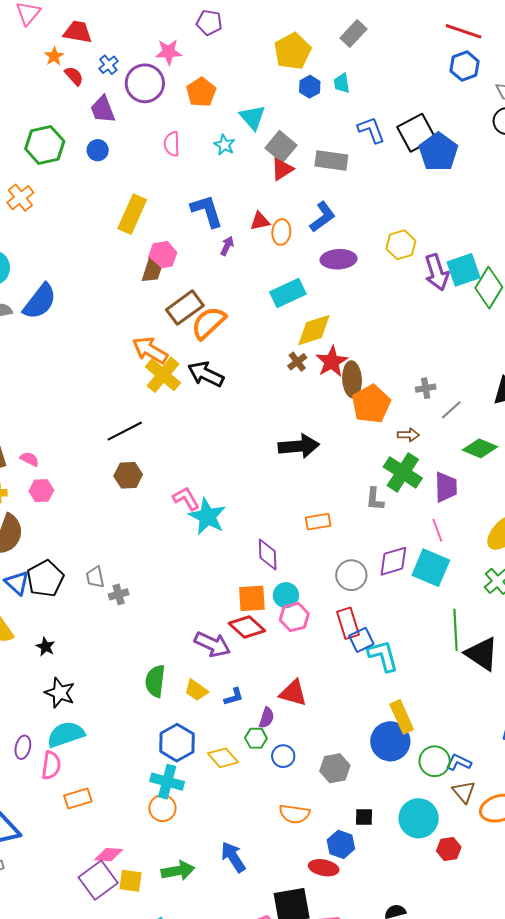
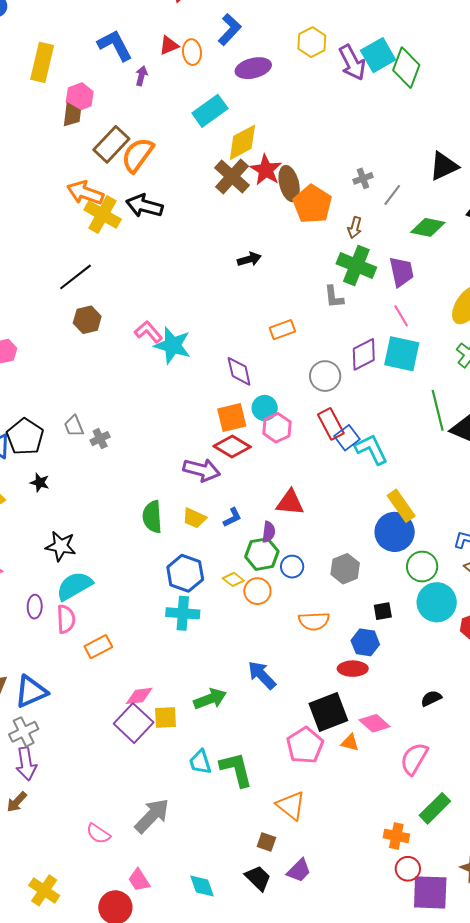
brown cross: (297, 362) -> (232, 176), size x1.8
brown arrow: (408, 435) -> (355, 228), turned 115
black arrow: (299, 446) -> (249, 259), size x0.6
black star: (46, 647) -> (40, 482), moved
green hexagon: (256, 738) -> (262, 554), size x1.5
yellow diamond: (223, 758) -> (233, 579), size x0.7
green circle: (435, 761) -> (422, 567), moved
orange circle: (162, 808) -> (257, 591), moved

